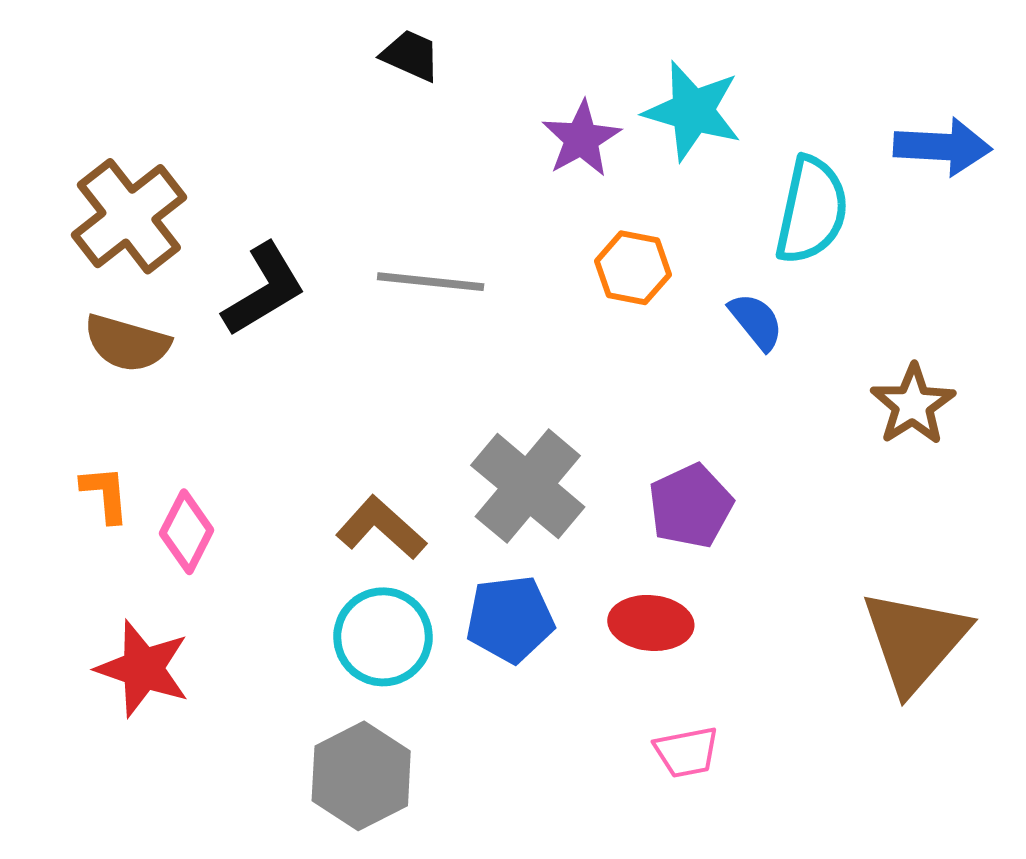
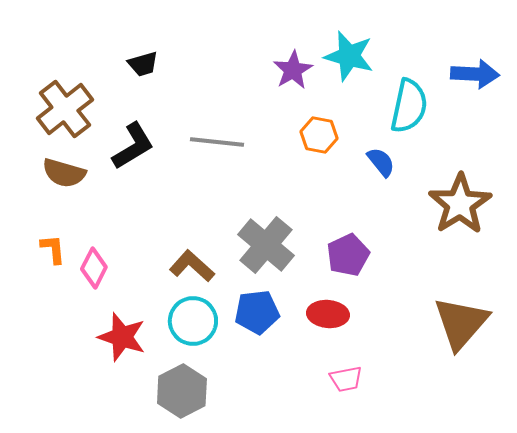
black trapezoid: (411, 55) -> (143, 64), moved, turned 140
brown star: (913, 405) -> (460, 204), size x1.5
red star: (143, 669) -> (122, 337), moved

